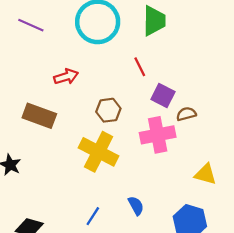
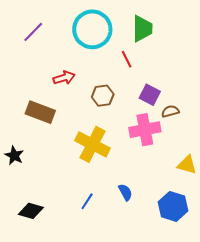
purple line: (31, 25) -> (33, 32), turned -70
red line: (140, 67) -> (127, 59), moved
brown hexagon: (108, 110) -> (103, 96), moved

